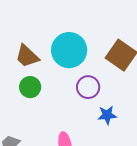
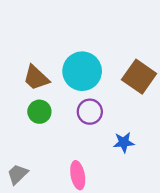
purple circle: (88, 87) -> (90, 112), moved

